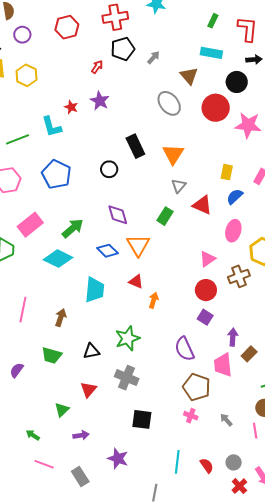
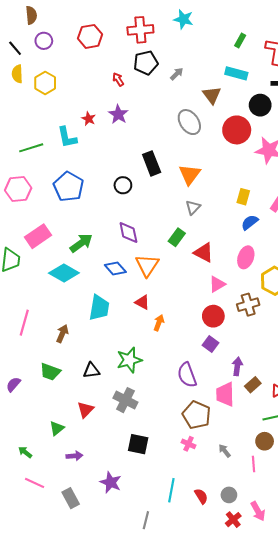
red arrow: (97, 67) -> (118, 79), turned -72
red triangle: (202, 205) -> (204, 253), moved

